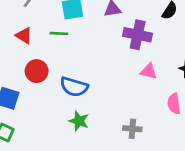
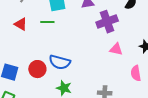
purple cross: (138, 35) -> (107, 22), turned -30
red circle: (37, 71) -> (37, 69), moved

